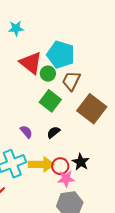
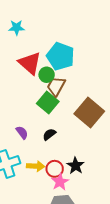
brown trapezoid: (71, 81) -> (56, 86), moved
yellow arrow: (41, 164) -> (36, 166), size x0.7
pink star: (66, 179) -> (60, 182), turned -30

